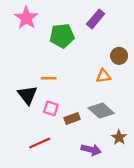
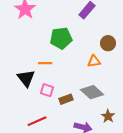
green pentagon: (62, 36) -> (61, 38), moved

